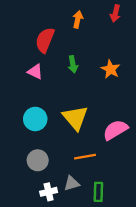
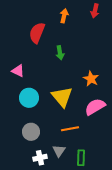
orange star: (110, 69) -> (91, 79), moved
pink triangle: (35, 72) -> (18, 71), moved
gray triangle: (72, 183) -> (59, 151), turned -40

